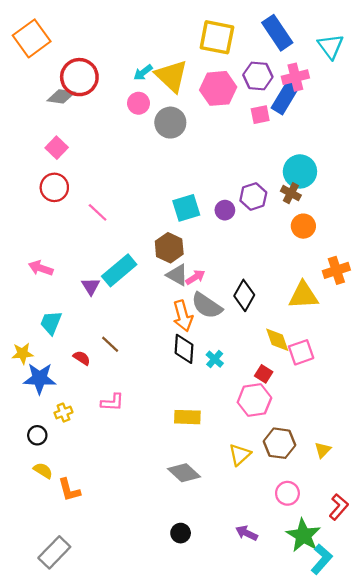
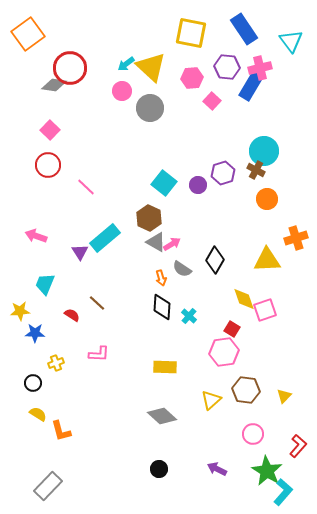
pink hexagon: (218, 88) -> (192, 78), size x0.7
pink square: (260, 115) -> (212, 101), moved, turned -36
cyan square: (186, 208) -> (164, 183), turned -35
gray semicircle: (207, 306) -> (182, 269), size x0.7
orange arrow: (183, 316) -> (161, 278), size x0.6
blue star: (40, 378) -> (35, 333), size x0.7

